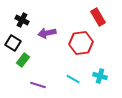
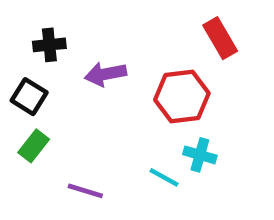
black cross: (22, 20) -> (49, 45), turned -32
green rectangle: (23, 60) -> (34, 146), moved
cyan cross: (100, 76) -> (200, 155), moved

